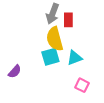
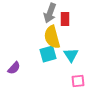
cyan triangle: (75, 58) -> (71, 55), turned -42
pink square: (82, 85) -> (78, 81), turned -32

